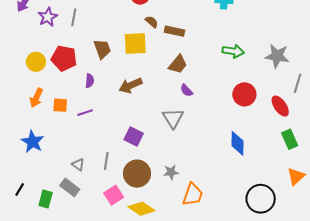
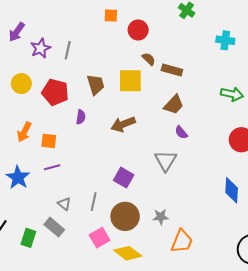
yellow circle: (36, 62) -> (21, 84), moved
purple line: (85, 113) -> (52, 167), moved

